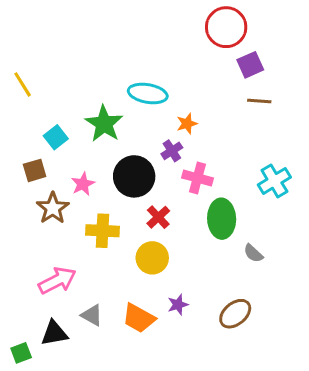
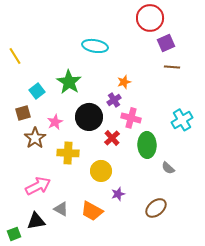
cyan ellipse: (148, 93) -> (95, 46), moved
red cross: (158, 217) -> (112, 138), moved
purple star: (178, 305) -> (118, 194), moved

